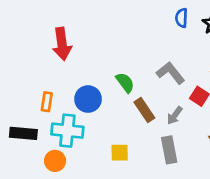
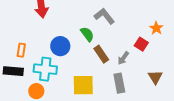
gray L-shape: (171, 73) -> (104, 16), moved
orange rectangle: (47, 102) -> (21, 50), moved
yellow square: (120, 153) -> (83, 85), size x1.6

